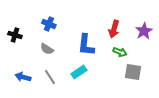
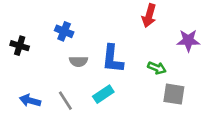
red arrow: (114, 29) -> (149, 16), moved
purple star: (144, 31) -> (188, 40), turned 30
gray semicircle: (47, 49) -> (78, 61), moved, turned -32

